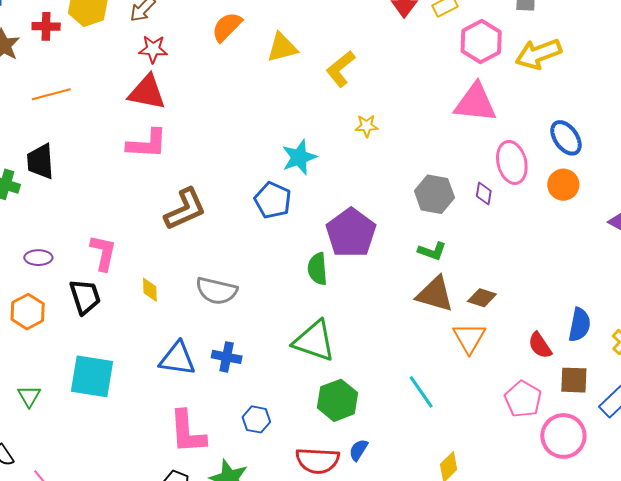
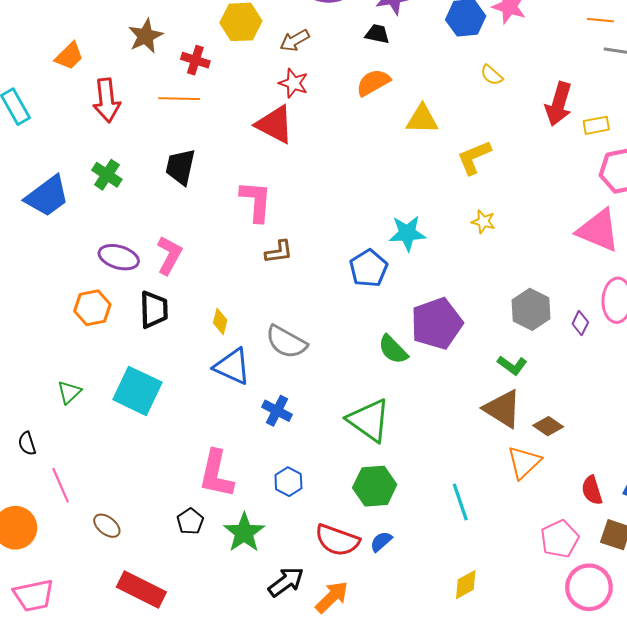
red cross: (46, 26) -> (195, 60), moved
pink L-shape: (147, 144) -> (256, 201), moved, turned -105
black trapezoid: (40, 161) -> (180, 167), moved
brown L-shape: (185, 209) -> (279, 252), size x0.6
pink L-shape: (103, 253) -> (169, 255), moved
purple ellipse: (38, 258) -> (119, 257), size x1.4
green semicircle: (317, 269) -> (393, 350), turned -56
blue triangle: (177, 359) -> (232, 366), moved

